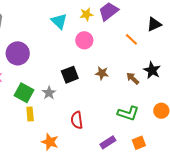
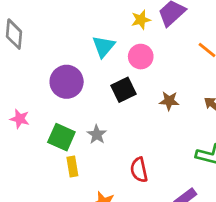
cyan triangle: (59, 21) -> (104, 47), moved, turned 30
purple circle: (18, 53) -> (67, 82), moved
black square: (70, 75) -> (123, 90), moved

